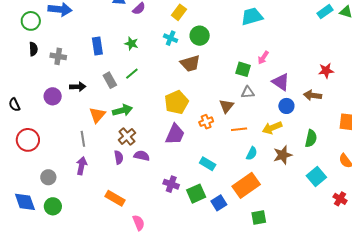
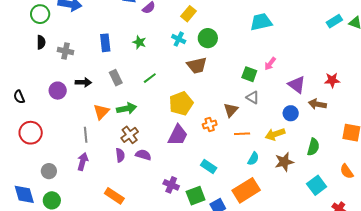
green line: (132, 74) -> (150, 78), moved
purple triangle: (281, 82) -> (297, 85), moved
gray triangle: (248, 92) -> (253, 97), turned 32

